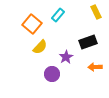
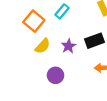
purple star: (66, 57) -> (68, 46), moved

